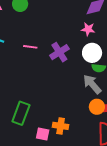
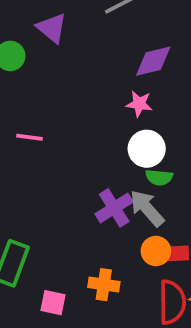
purple cross: (59, 52) -> (114, 208), moved
orange cross: (61, 126) -> (104, 285), moved

